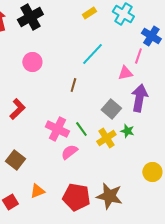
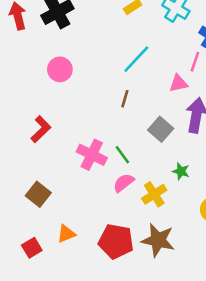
brown line: (73, 85) -> (125, 99), moved
green star: (127, 131) -> (181, 171), moved
yellow cross: (106, 138) -> (154, 194), moved
pink semicircle: (69, 152) -> (124, 183), moved

